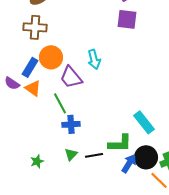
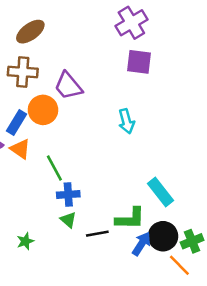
cyan arrow: (94, 59) -> (126, 121), moved
purple trapezoid: (71, 77) -> (68, 86), moved
green triangle: (71, 154) -> (68, 220), moved, turned -32

